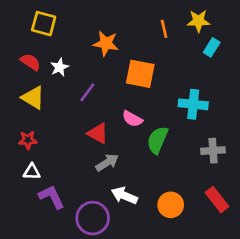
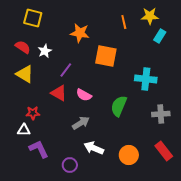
pink semicircle: (132, 119) -> (84, 95), moved
red triangle: (98, 133) -> (59, 93), moved
red star: (28, 140) -> (33, 113), moved
purple circle: (93, 218) -> (70, 165), size x0.6

